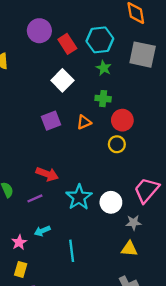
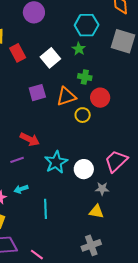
red rectangle: (67, 44) -> (18, 53), moved
green star: (104, 68) -> (79, 49), moved
orange triangle: (84, 122) -> (66, 96), size x1.5
yellow circle: (117, 144) -> (83, 115), moved

